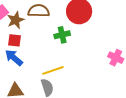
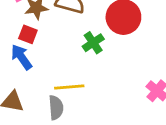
green cross: (62, 35) -> (93, 43), turned -35

